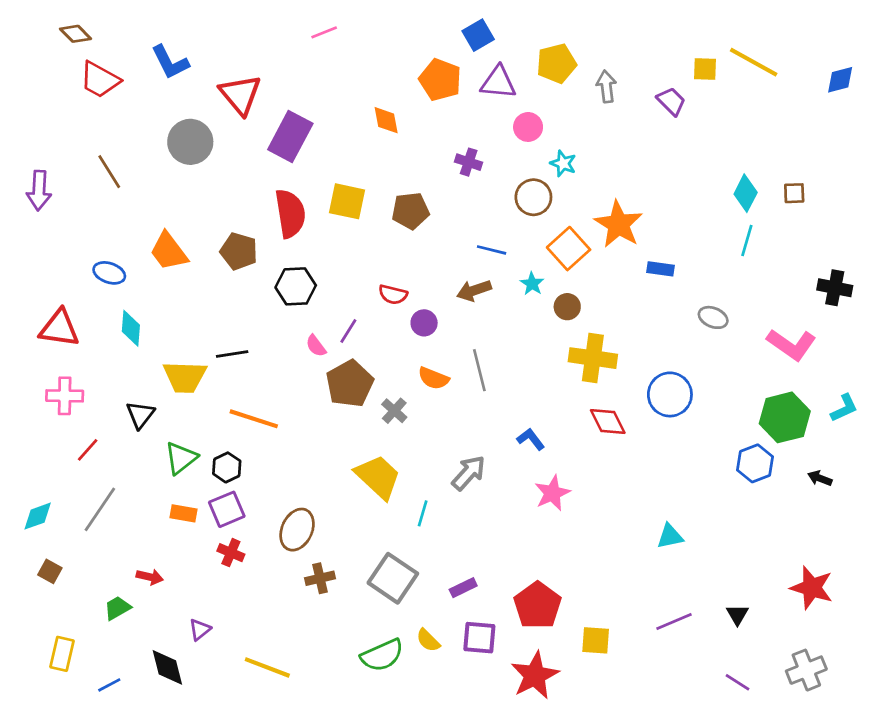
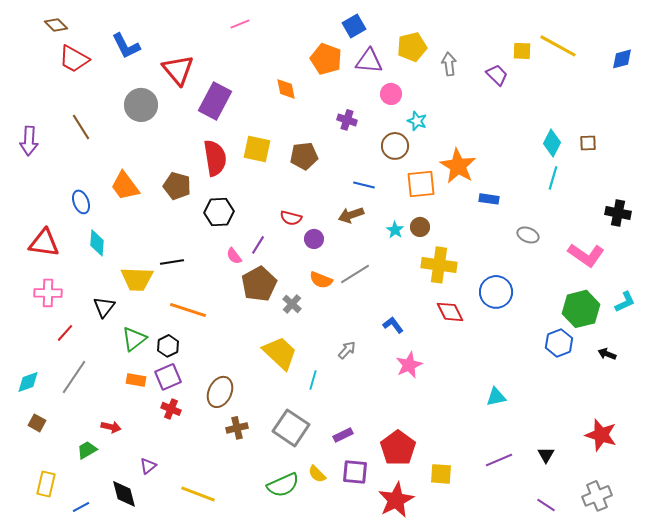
orange square: (569, 249) -> (421, 184), turned 36
blue ellipse: (109, 273) -> (81, 202), turned 50
cyan star: (532, 284) -> (395, 230), moved
gray line: (479, 370) -> (355, 274), turned 72
gray arrow: (469, 473) -> (347, 350), size x0.7

